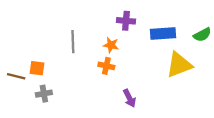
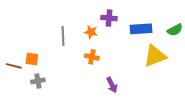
orange star: (111, 45) -> (91, 32), moved

